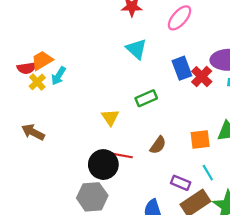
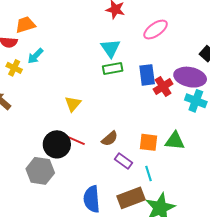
orange trapezoid: (42, 60) -> (25, 25), moved
yellow cross: (37, 82) -> (14, 68), moved, turned -35
green rectangle: (146, 98) -> (113, 68), moved
purple rectangle: (181, 183) -> (124, 161), moved

